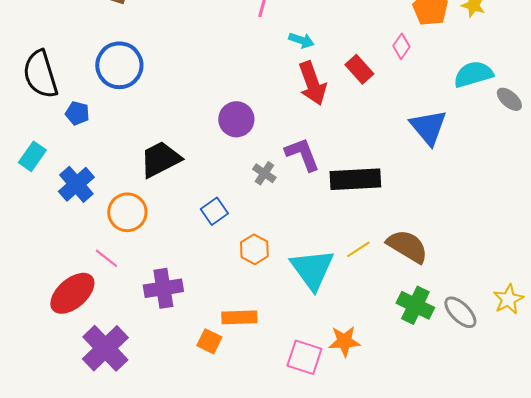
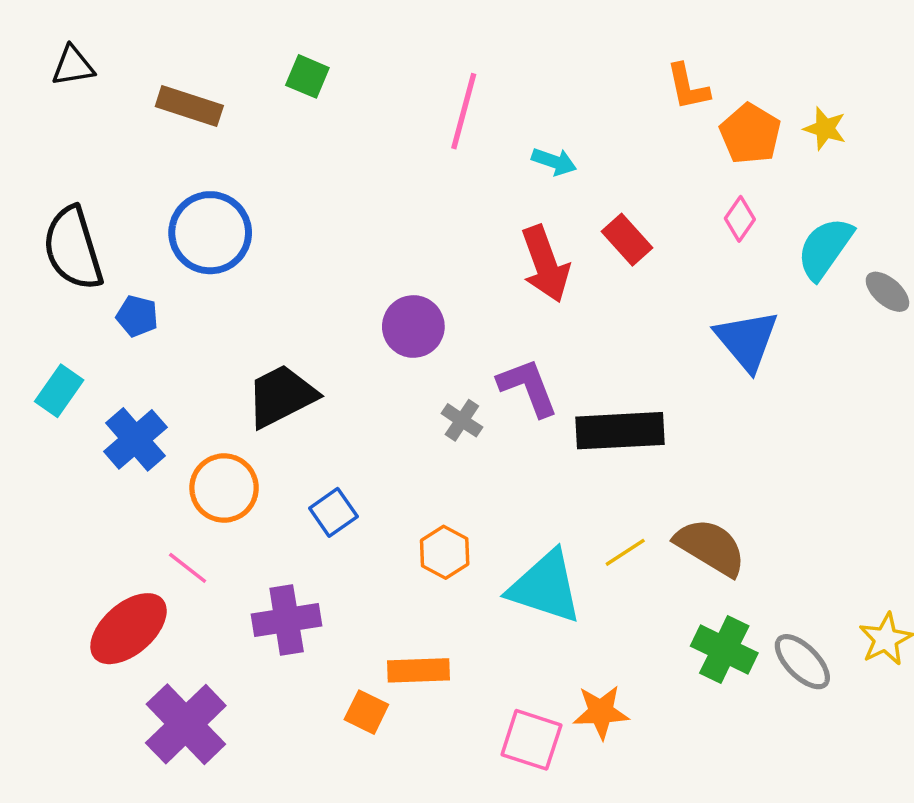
cyan arrow: (301, 40) -> (554, 162), moved
pink diamond: (401, 46) -> (740, 219), moved
cyan semicircle: (473, 74) -> (825, 248), turned -39
blue square: (214, 211) -> (333, 512), moved
cyan triangle: (312, 269) -> (545, 587), turned -36

